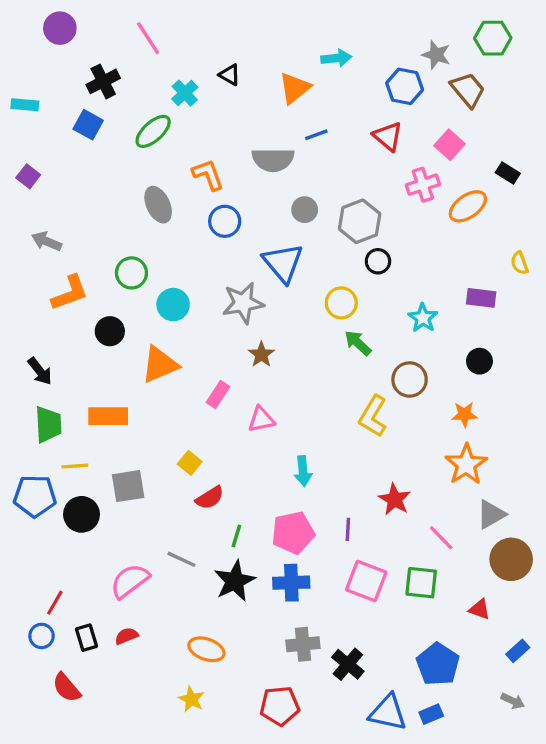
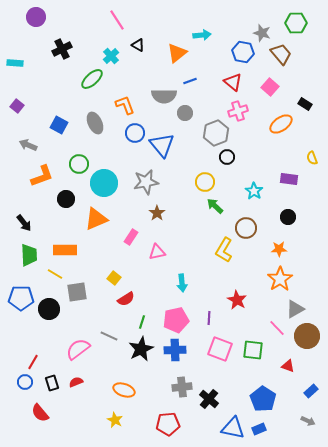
pink line: (148, 38) -> (117, 20), moved
blue square: (88, 125) -> (59, 125), moved
pink cross: (423, 185) -> (238, 111), moved
gray circle: (305, 210) -> (185, 113), moved
blue triangle: (283, 263) -> (162, 145), moved
cyan circle: (173, 305) -> (104, 183), size x1.4
yellow line: (75, 466) -> (55, 274), moved, turned 35
pink line: (441, 538) -> (277, 328), moved

